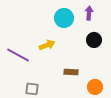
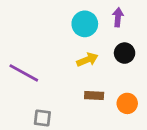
yellow arrow: (47, 45) -> (87, 60), moved
orange circle: (95, 87) -> (127, 103), moved

